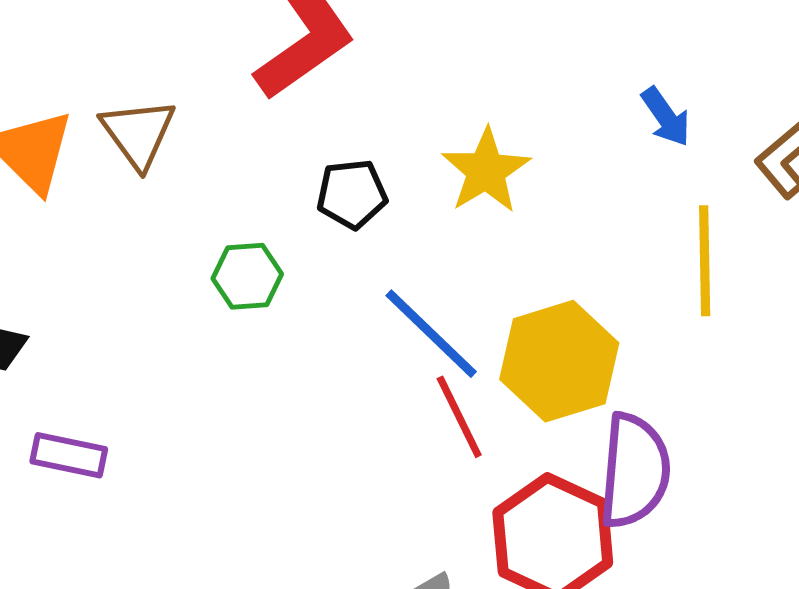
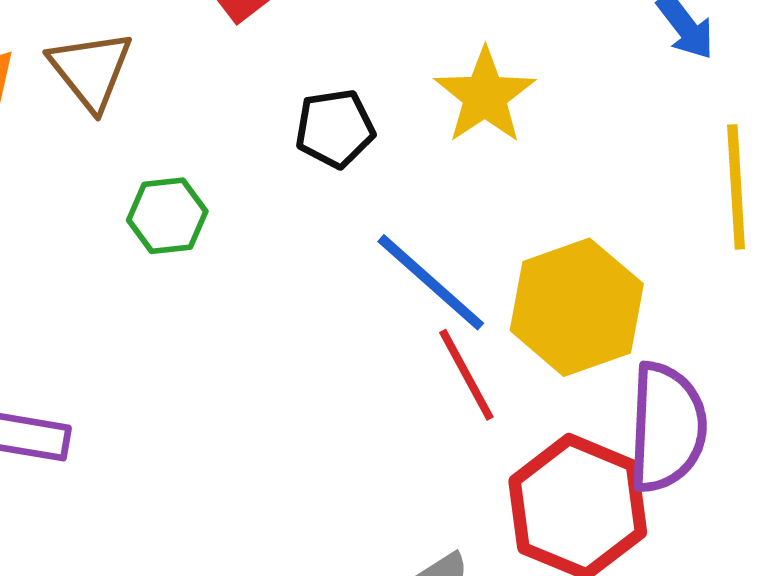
green hexagon: (247, 276) -> (167, 216), moved

